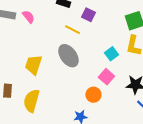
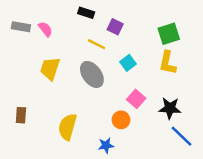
cyan square: (111, 54) -> (128, 63), moved
yellow trapezoid: (33, 65) -> (50, 69), moved
yellow semicircle: (31, 101) -> (67, 127), moved

